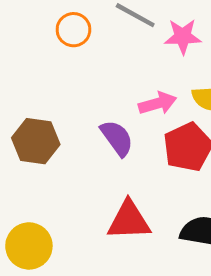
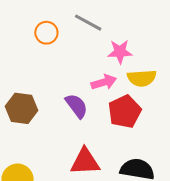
pink star: (183, 36) -> (120, 52), moved

